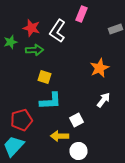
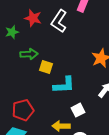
green arrow: (34, 50) -> (29, 54), moved
cyan L-shape: (50, 101) -> (64, 85), moved

